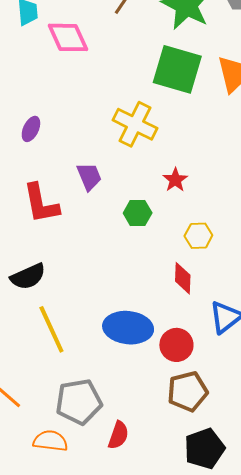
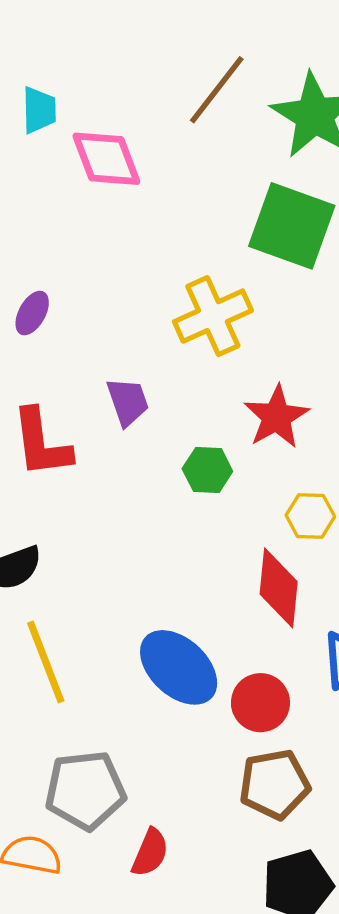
yellow cross: (135, 124) -> (213, 316), turned 36
red star: (175, 180) -> (276, 417), size x1.5
red diamond: (183, 278) -> (279, 588), size x1.4
blue ellipse: (128, 328) -> (179, 667), turned 33

